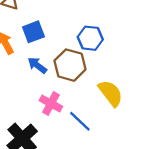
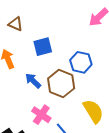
blue square: (33, 32) -> (43, 47), moved

